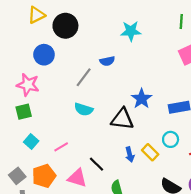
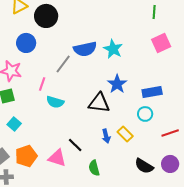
cyan star: (131, 31) -> (113, 49), moved, turned 30
blue semicircle: (107, 61) -> (85, 49), size x1.6
cyan semicircle: (84, 109) -> (55, 102), moved
cyan circle: (171, 139) -> (145, 114), moved
pink line: (61, 147) -> (42, 84), moved, turned -40

